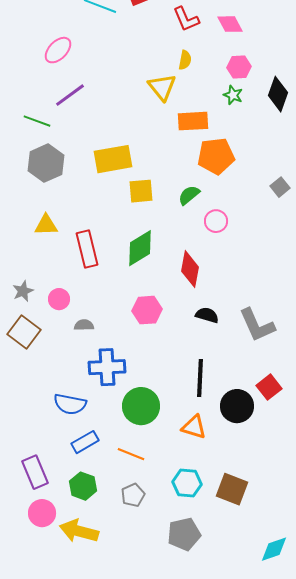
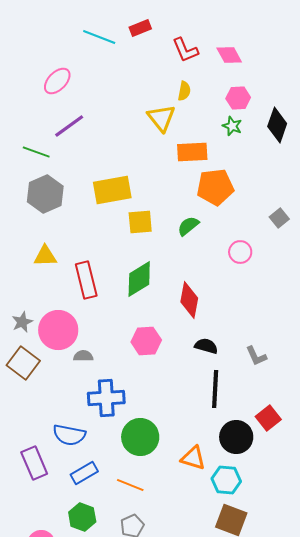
pink circle: (216, 221) -> (240, 252), moved
pink circle: (59, 299) -> (58, 330), size x1.8
gray L-shape: (257, 325) -> (256, 356), size x0.6
black line: (200, 378) -> (215, 389), moved
purple rectangle: (35, 472) -> (34, 463), moved
cyan hexagon: (187, 483) -> (226, 480), moved

